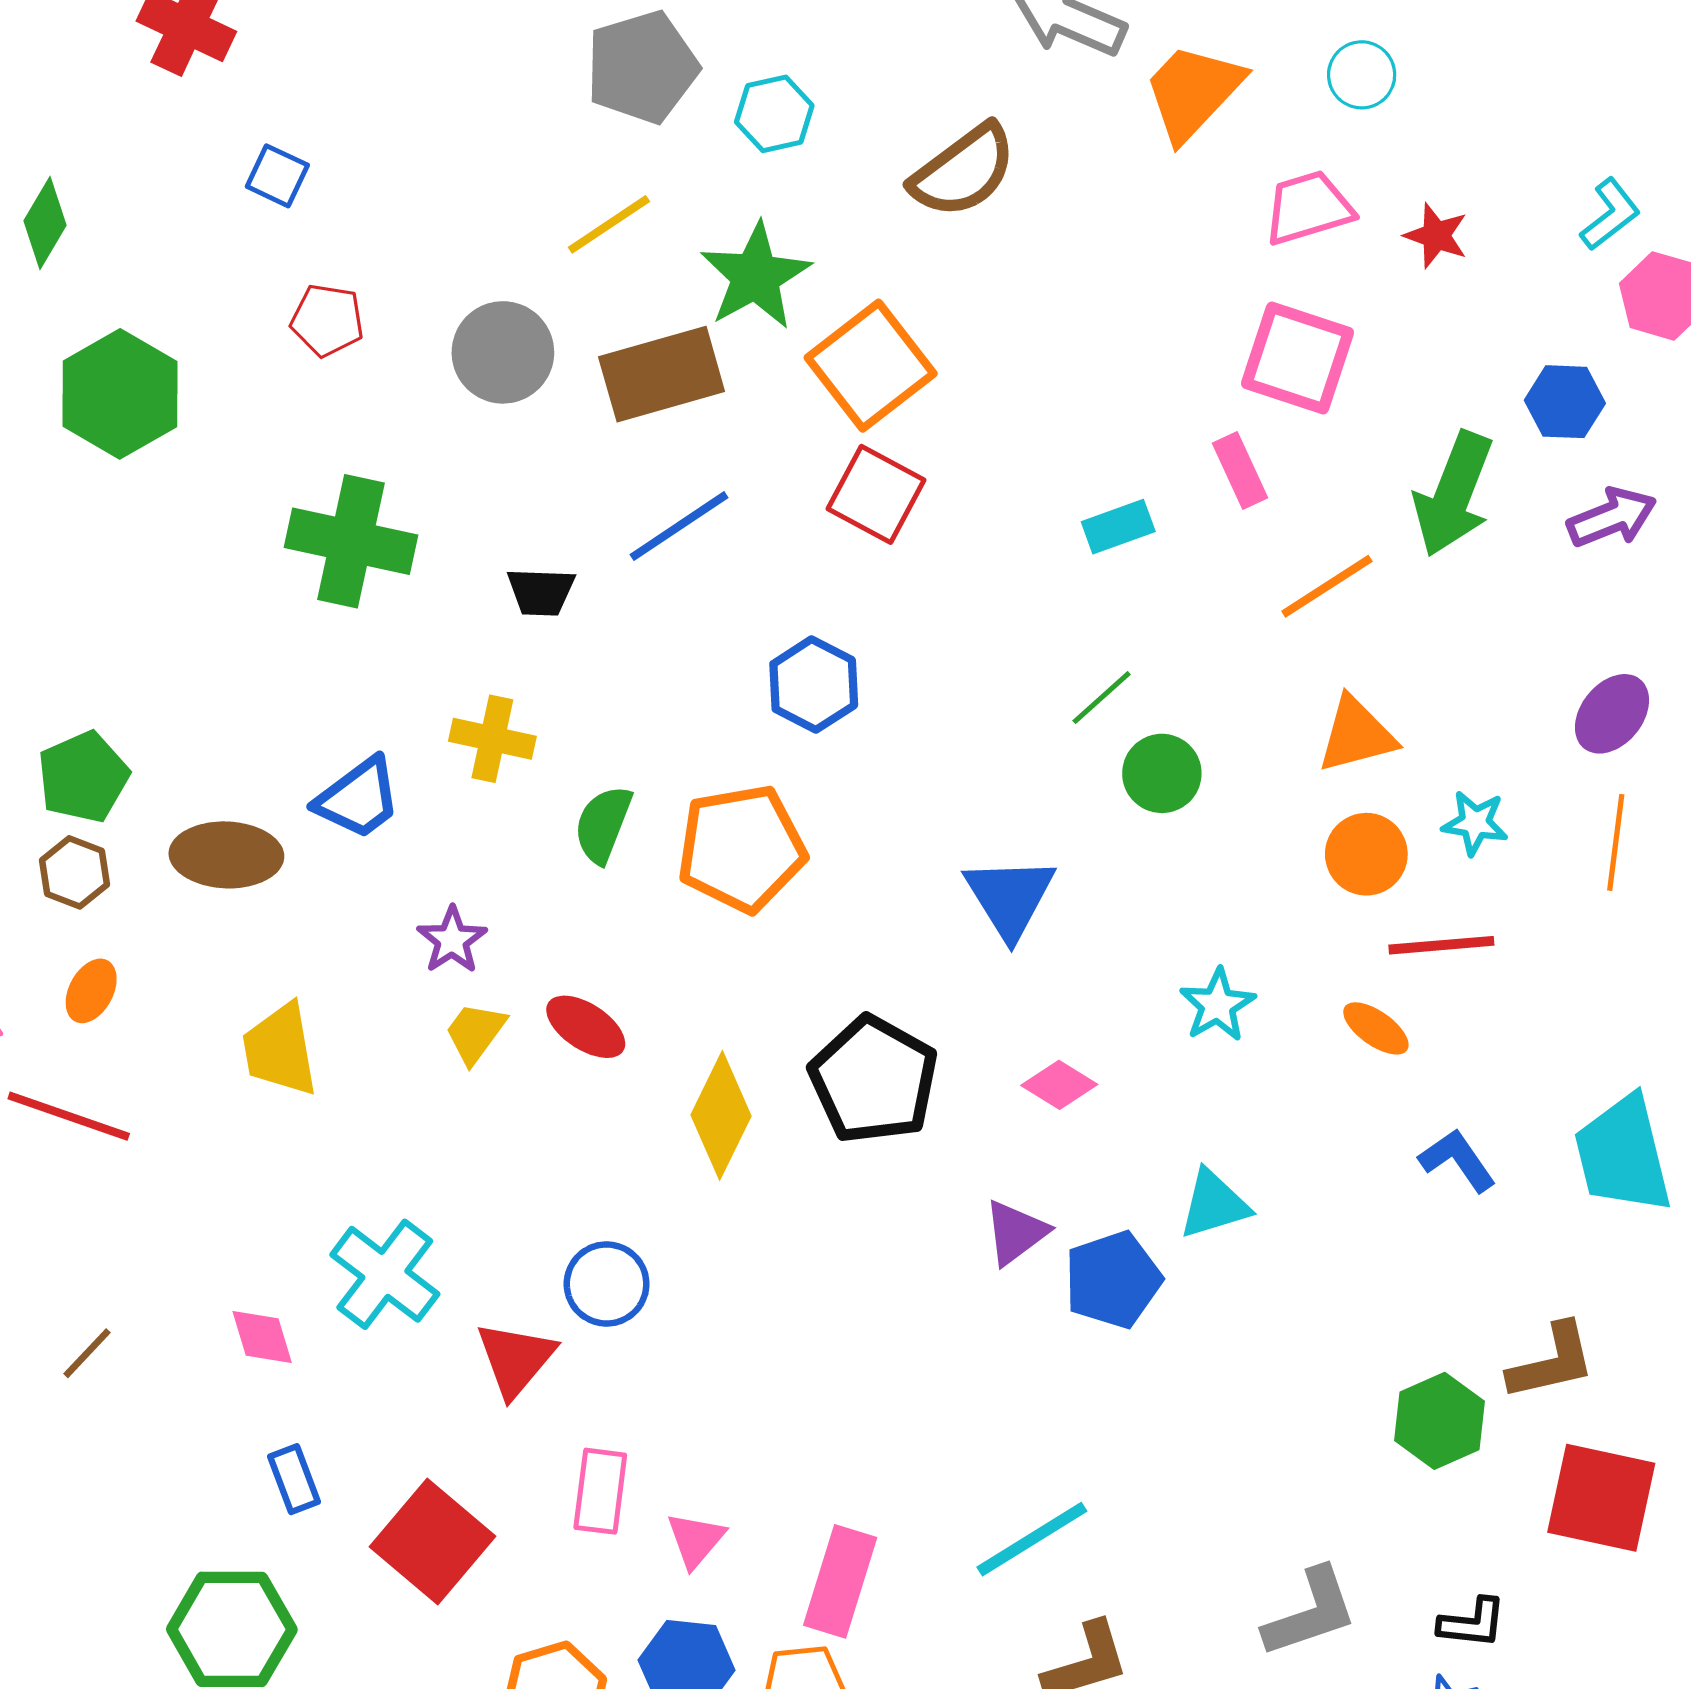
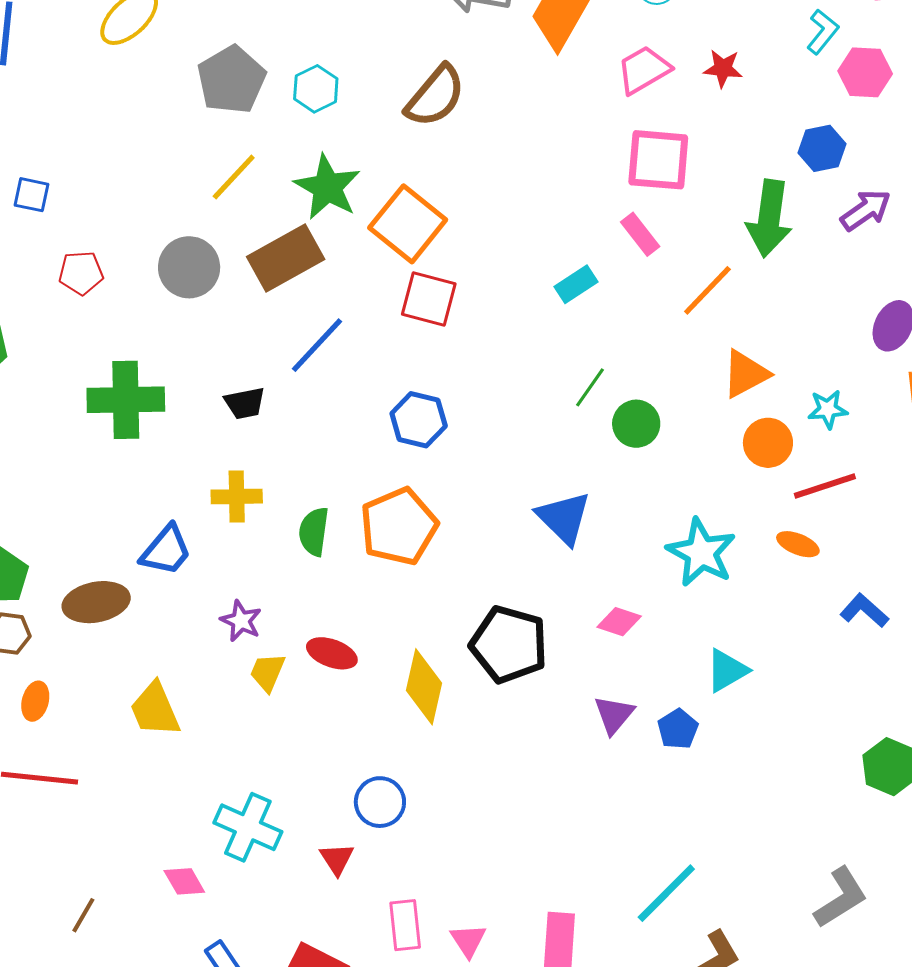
cyan star: (1217, 1005) -> (701, 552), size x1.5
blue pentagon: (1113, 1280) -> (678, 729), size x0.7
red triangle: (516, 1359) -> (337, 859), size x0.7

